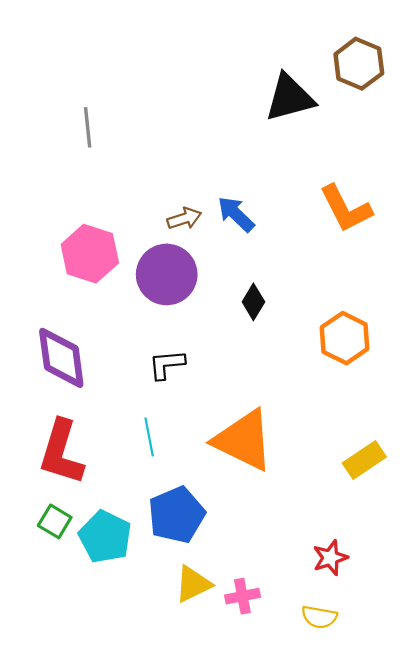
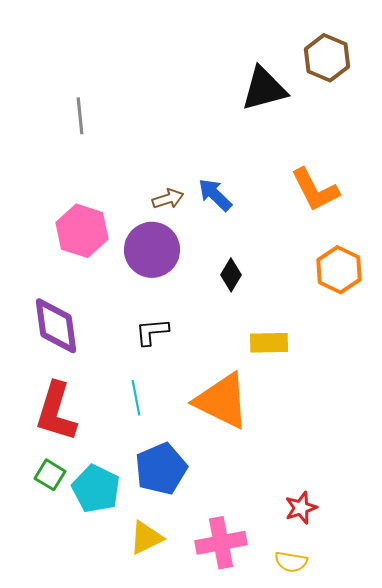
orange hexagon: (345, 338) -> (339, 270), moved
yellow rectangle: (364, 460) -> (269, 343), moved, turned 33
yellow triangle: (193, 584) -> (146, 538), moved
pink cross: (242, 596) -> (221, 543), size x1.6

